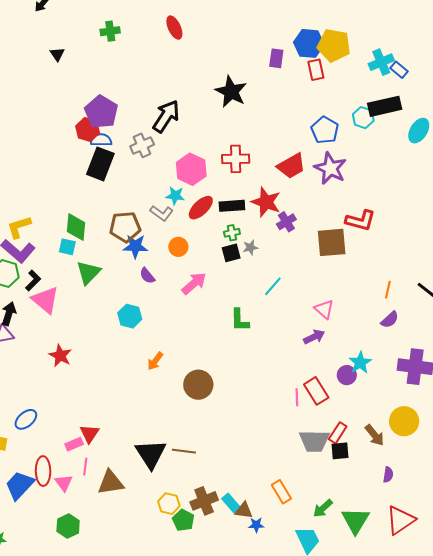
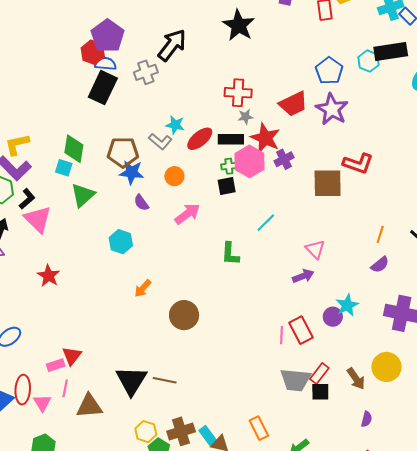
pink hexagon: (191, 169) -> (250, 161), moved
gray star: (250, 247) -> (246, 117), moved

